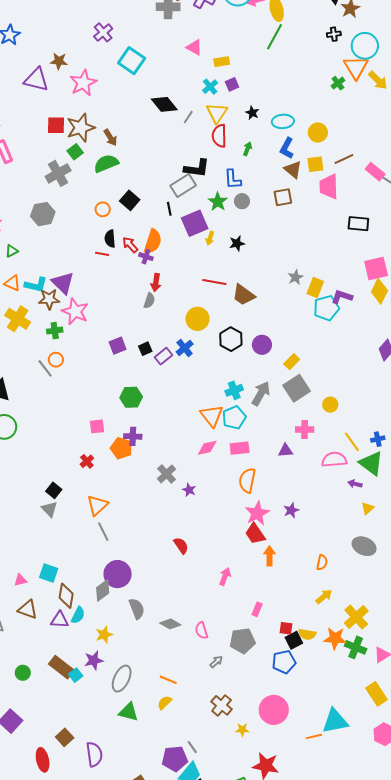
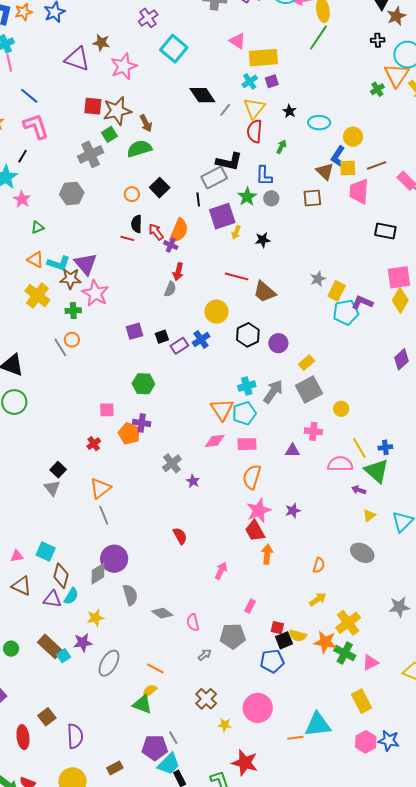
yellow rectangle: (222, 62) -> (263, 58), size x1.8
blue L-shape: (287, 148) -> (338, 157), moved
green triangle: (129, 712) -> (142, 704), moved

